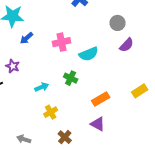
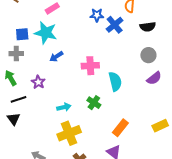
cyan semicircle: (89, 54) -> (115, 82), turned -90
orange rectangle: (101, 99) -> (120, 128), turned -30
yellow cross: (51, 112) -> (69, 133), size x1.6

